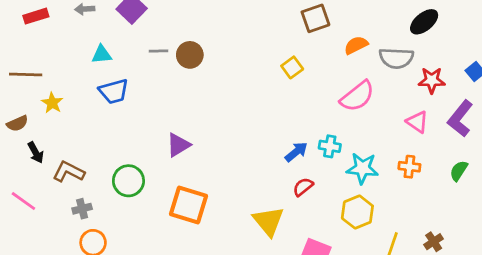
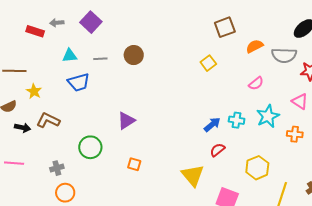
red rectangle: (36, 16) -> (35, 31), moved, turned 36
gray line: (158, 51) -> (100, 59), moved
pink semicircle: (357, 96) -> (256, 83), size x0.6
black arrow: (36, 152) -> (23, 128), turned -49
cyan star: (362, 168) -> (268, 116), moved, turned -30
brown L-shape: (69, 172) -> (48, 120), moved
pink line: (23, 201) -> (14, 163), turned -30
orange square: (188, 205) -> (134, 164), size x0.5

